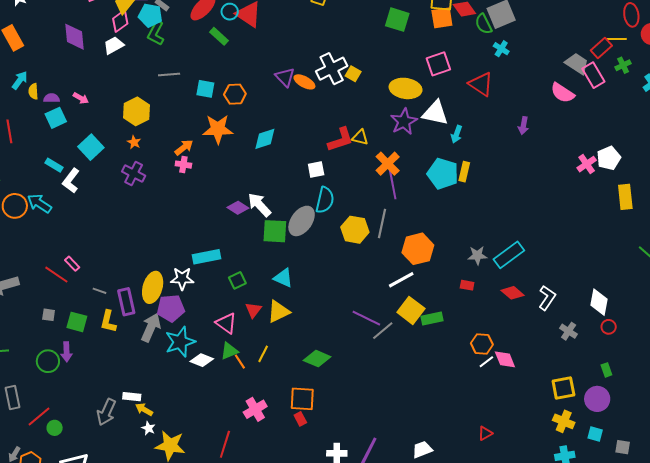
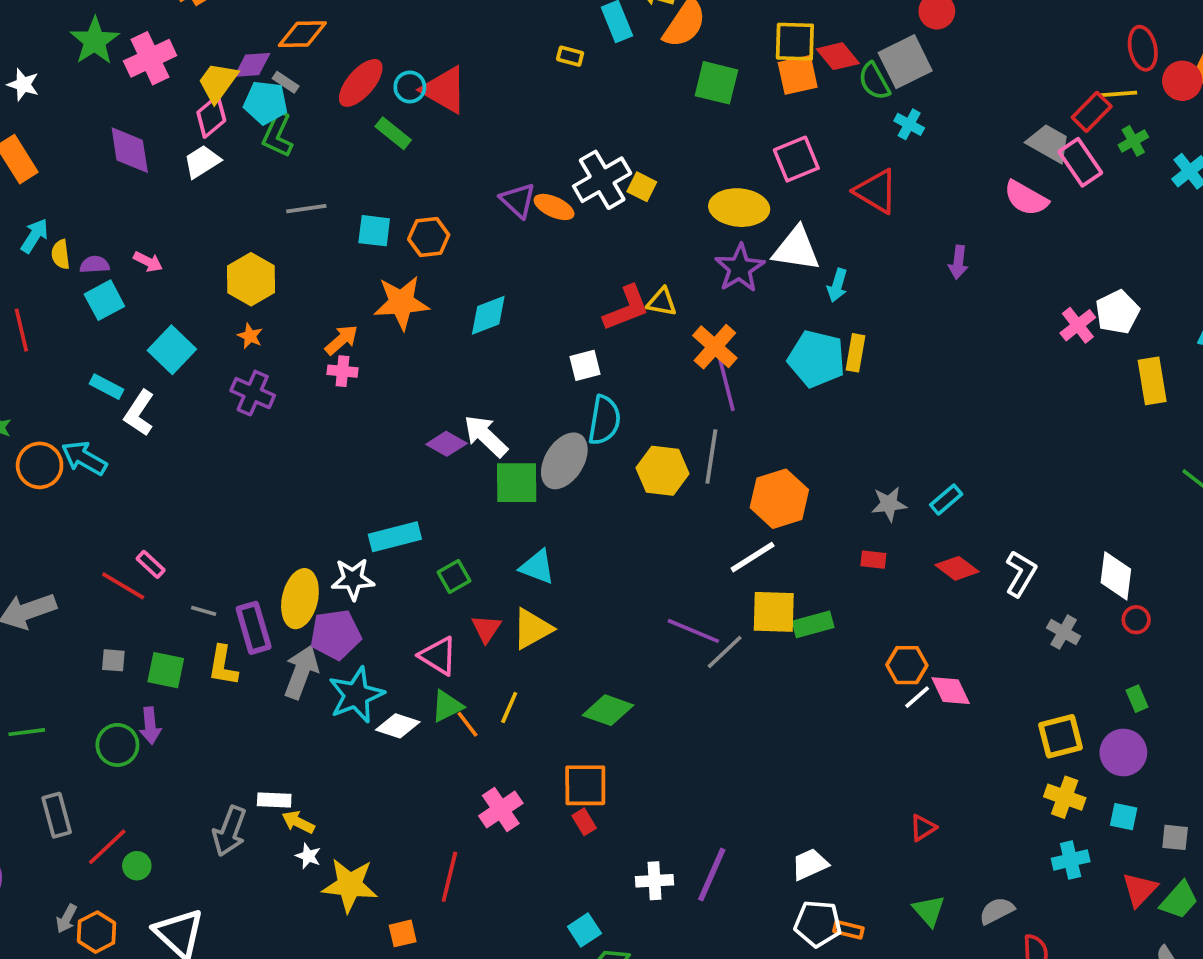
cyan rectangle: (509, 255) -> (946, 500), size x0.6
yellow square: (411, 310) -> (774, 612), turned -32

